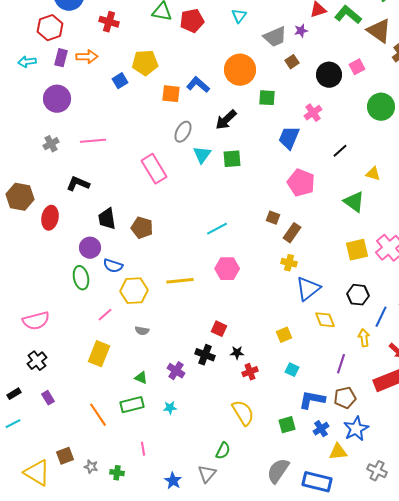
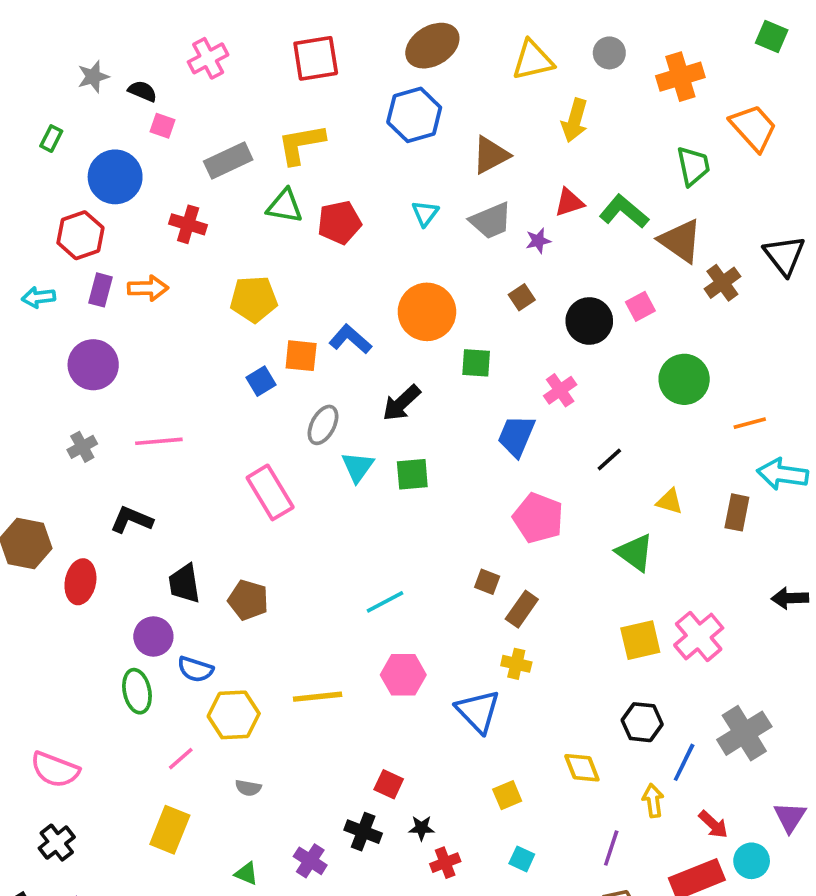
gray trapezoid: (275, 37) -> (491, 221), moved
blue square: (120, 81) -> (261, 381), moved
blue triangle: (308, 289) -> (478, 711), moved, turned -36
pink semicircle: (36, 321) -> (55, 770), turned 36

